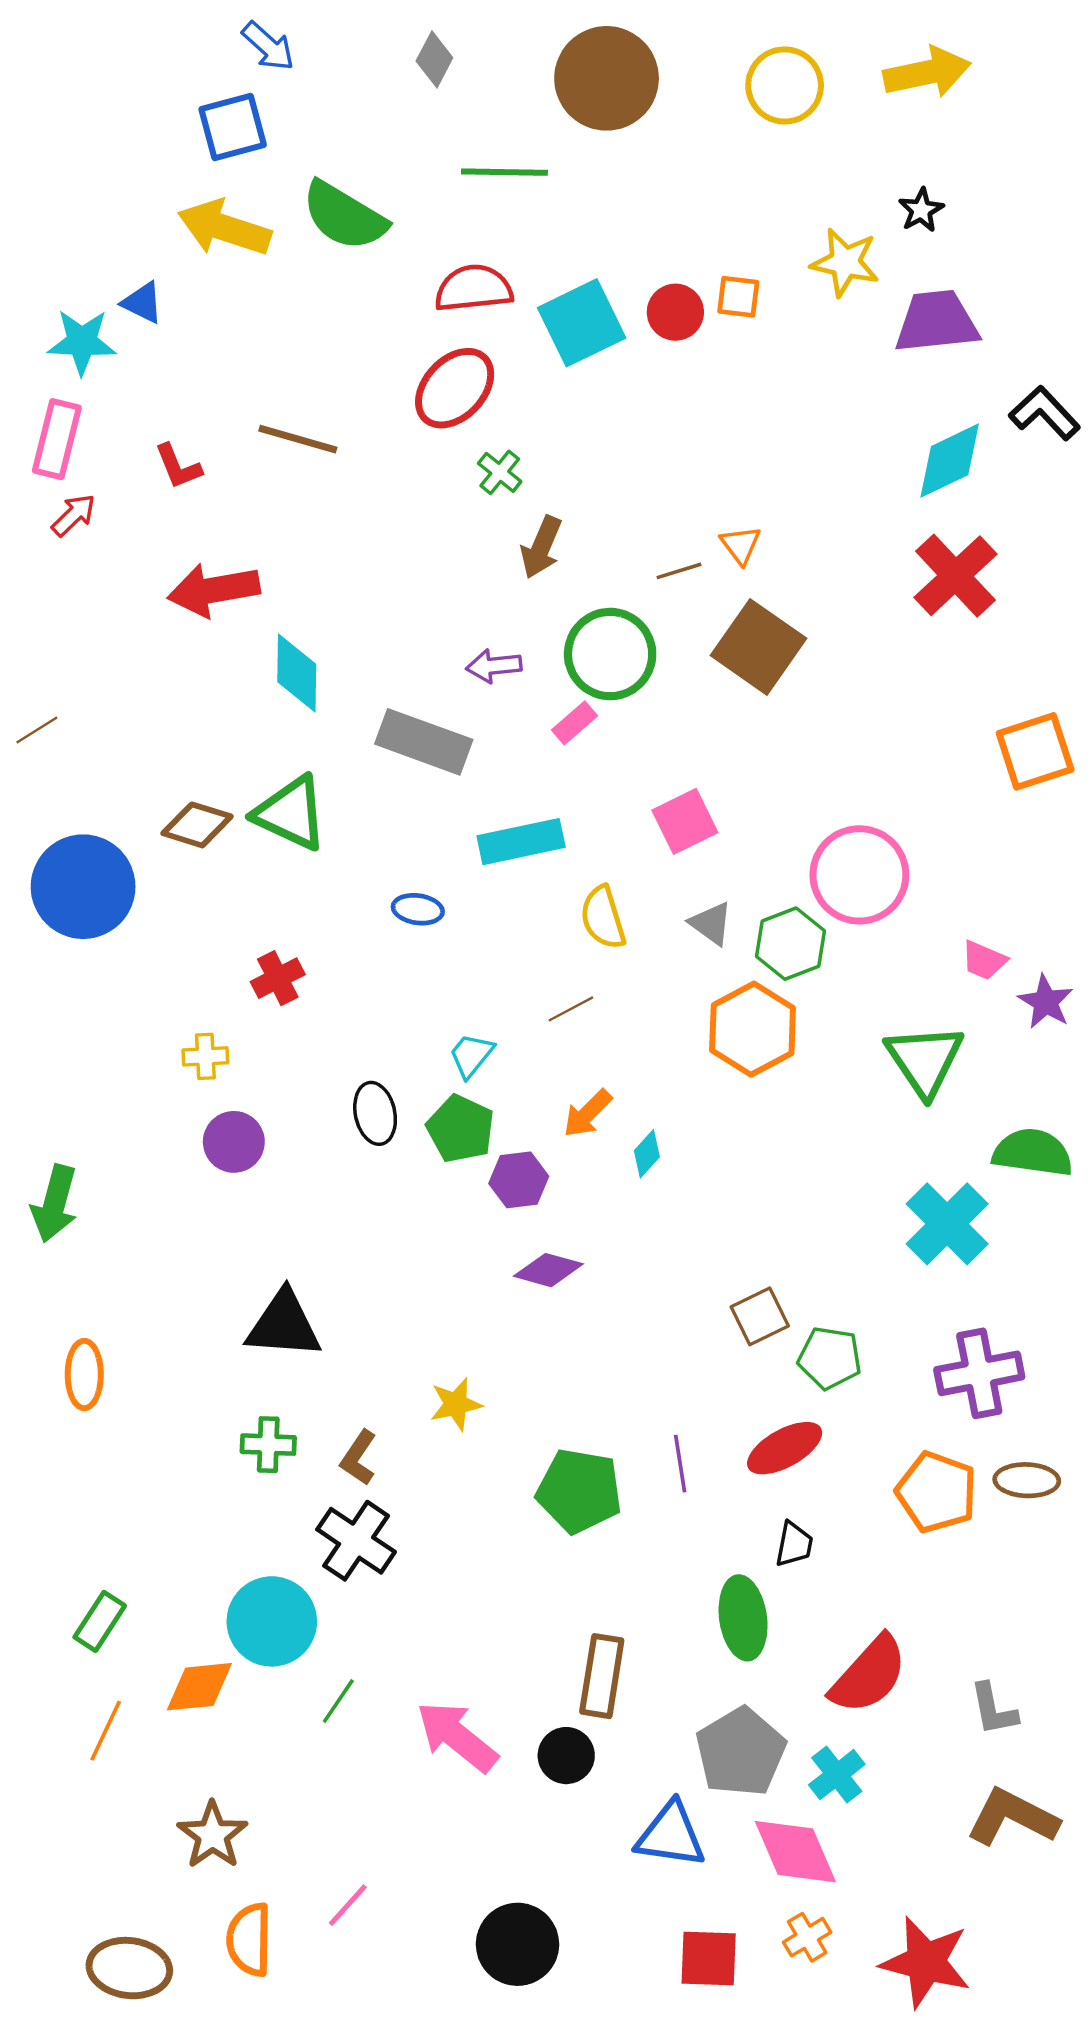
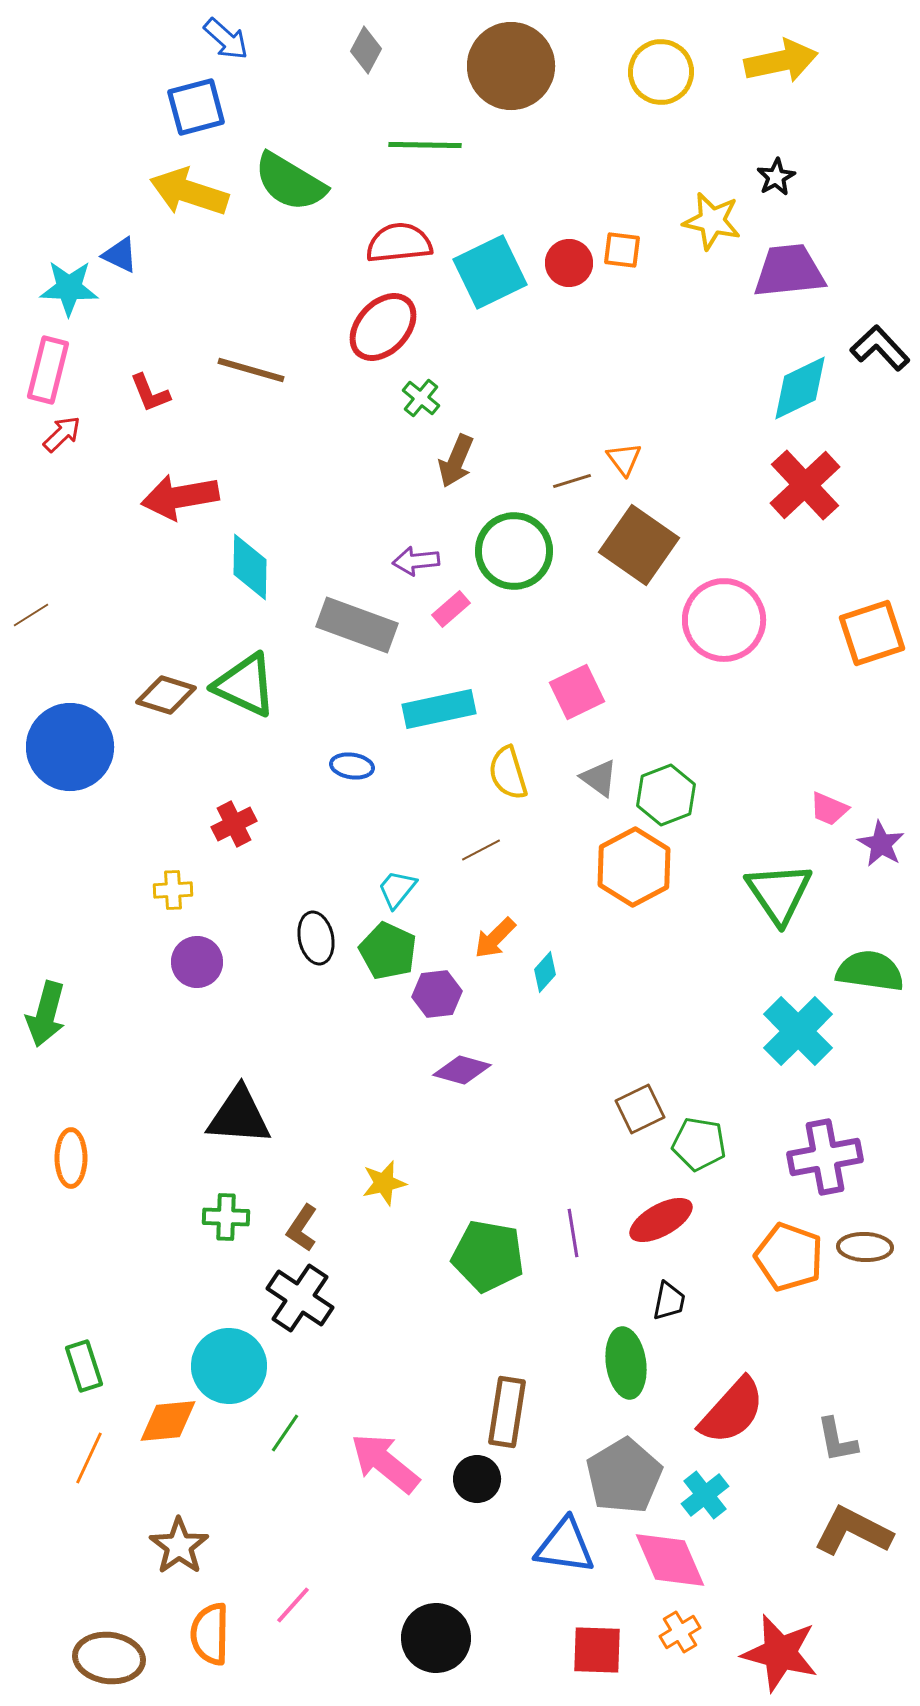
pink rectangle: (574, 723) -> (451, 609), moved
pink circle: (859, 875) -> (724, 620), moved
green rectangle: (100, 1621) -> (84, 1366), turned -51

